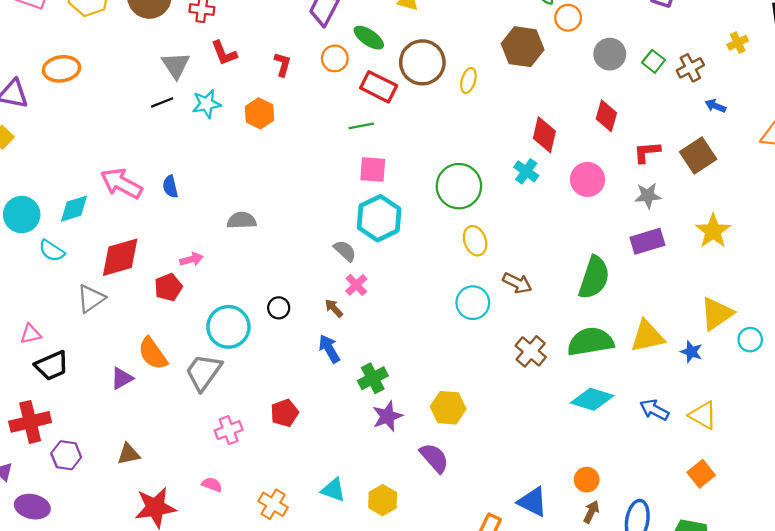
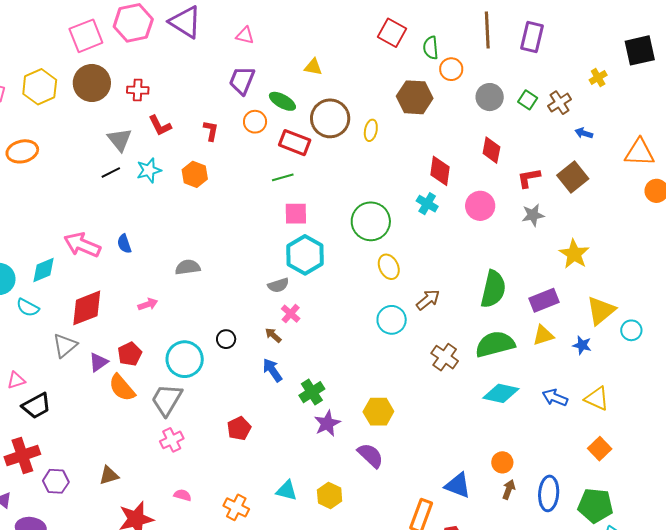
yellow star: (713, 231) -> (574, 254), moved
purple rectangle: (647, 241) -> (544, 300), moved
gray semicircle: (345, 251) -> (278, 285), turned 125
brown arrow: (517, 283) -> (428, 300), turned -60
red pentagon: (168, 287) -> (130, 354), moved
yellow triangle: (647, 336) -> (543, 335), size x0.7
purple triangle: (122, 378) -> (99, 362), moved
pink cross: (229, 430) -> (172, 440), moved

